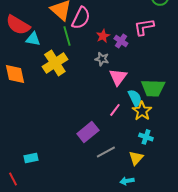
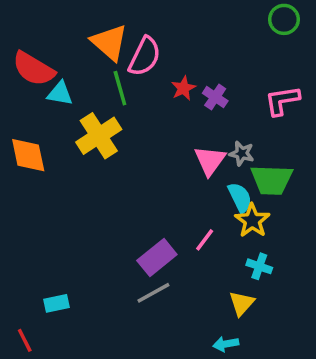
pink L-shape: (144, 27) -> (282, 101), moved
gray star: (102, 59) -> (242, 153), moved
pink line: (115, 110) -> (205, 240), moved
gray line: (106, 152) -> (153, 293), moved

